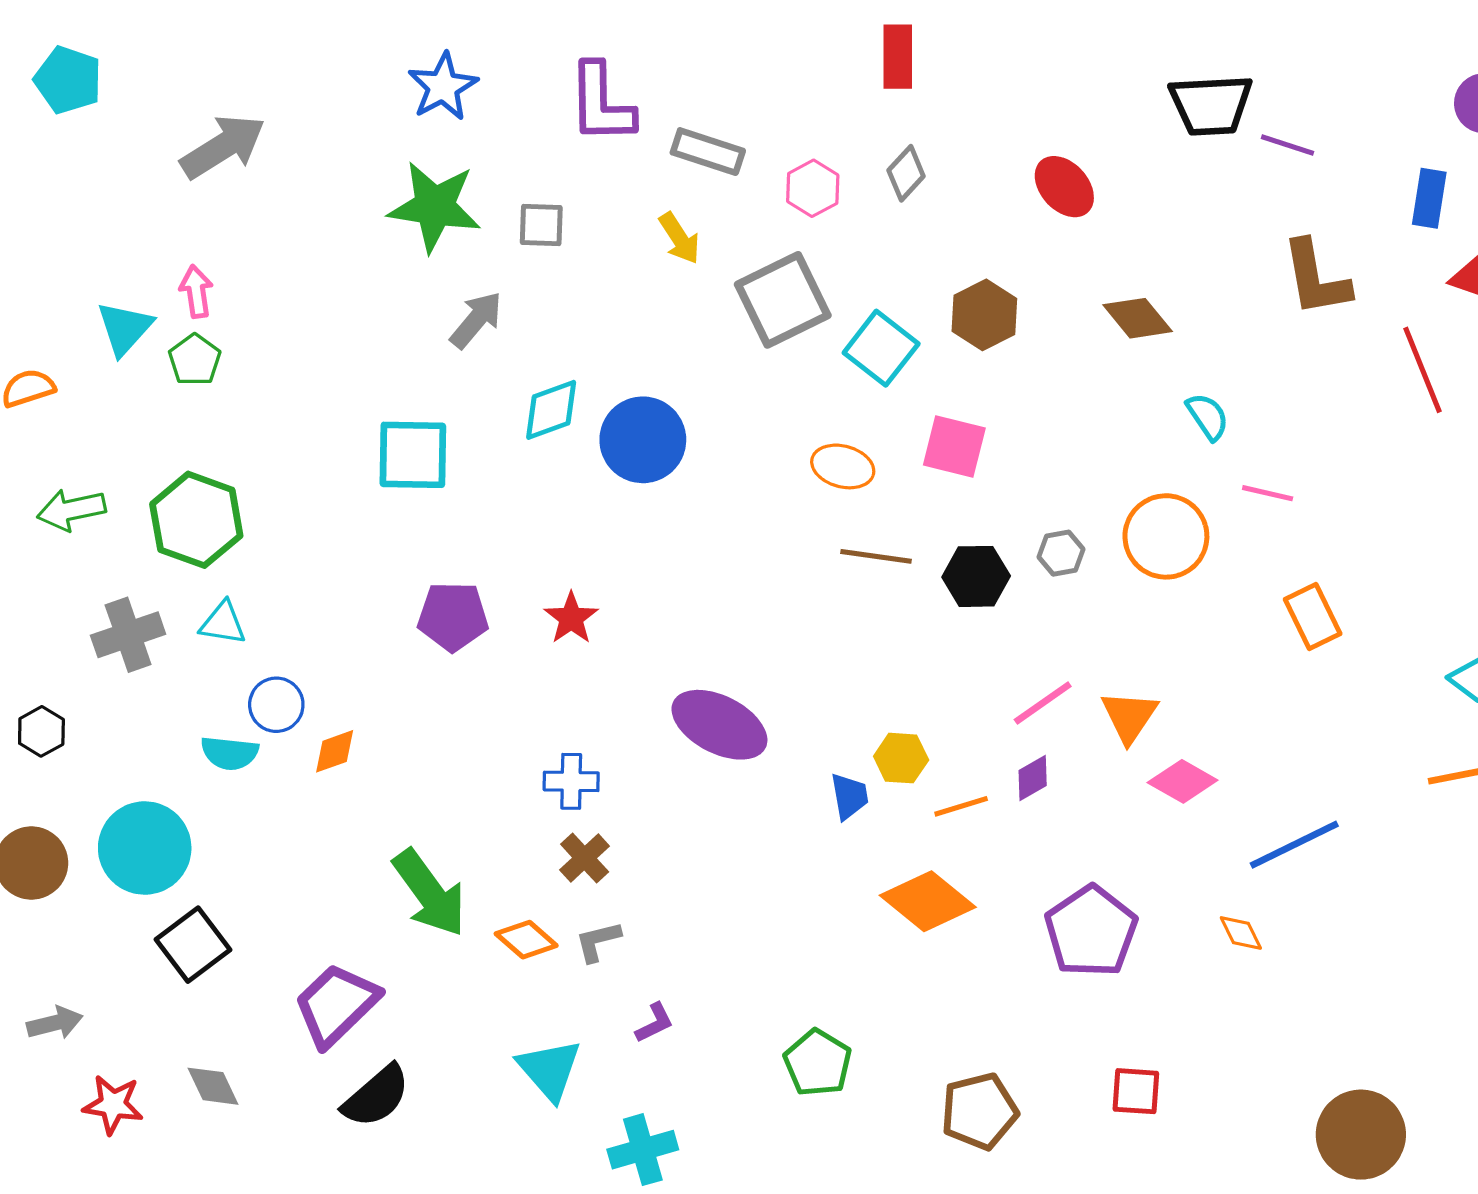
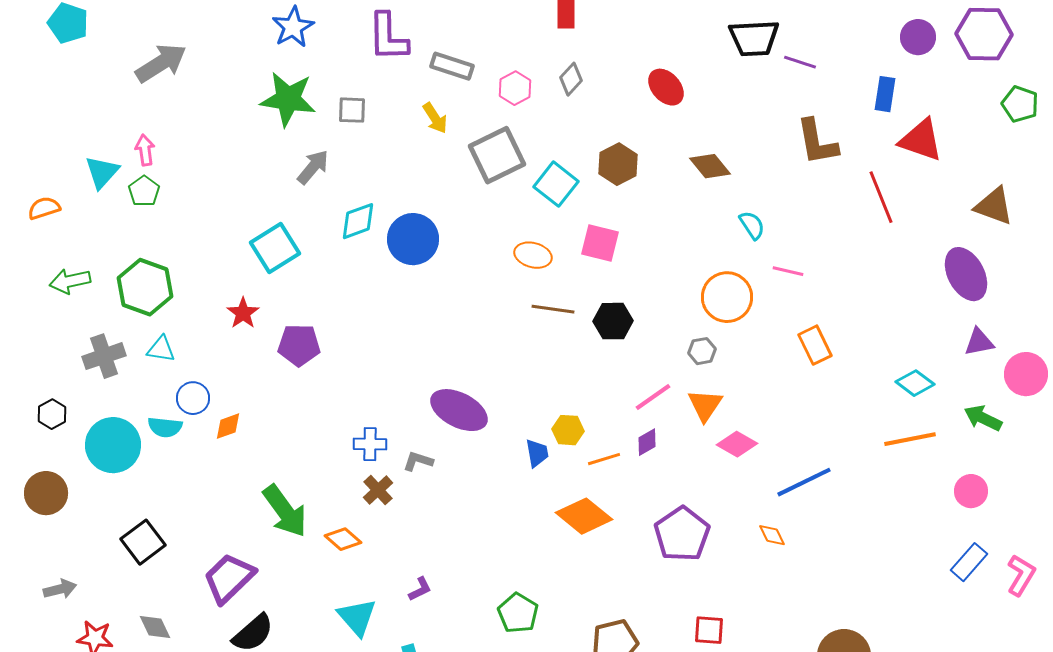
cyan square: (413, 455) -> (275, 248), turned -33
gray hexagon: (1061, 553) -> (702, 351), moved
red star: (571, 618) -> (243, 313), moved
cyan circle: (145, 848) -> (113, 445), moved
gray L-shape: (598, 941) -> (418, 461), moved, turned 32

